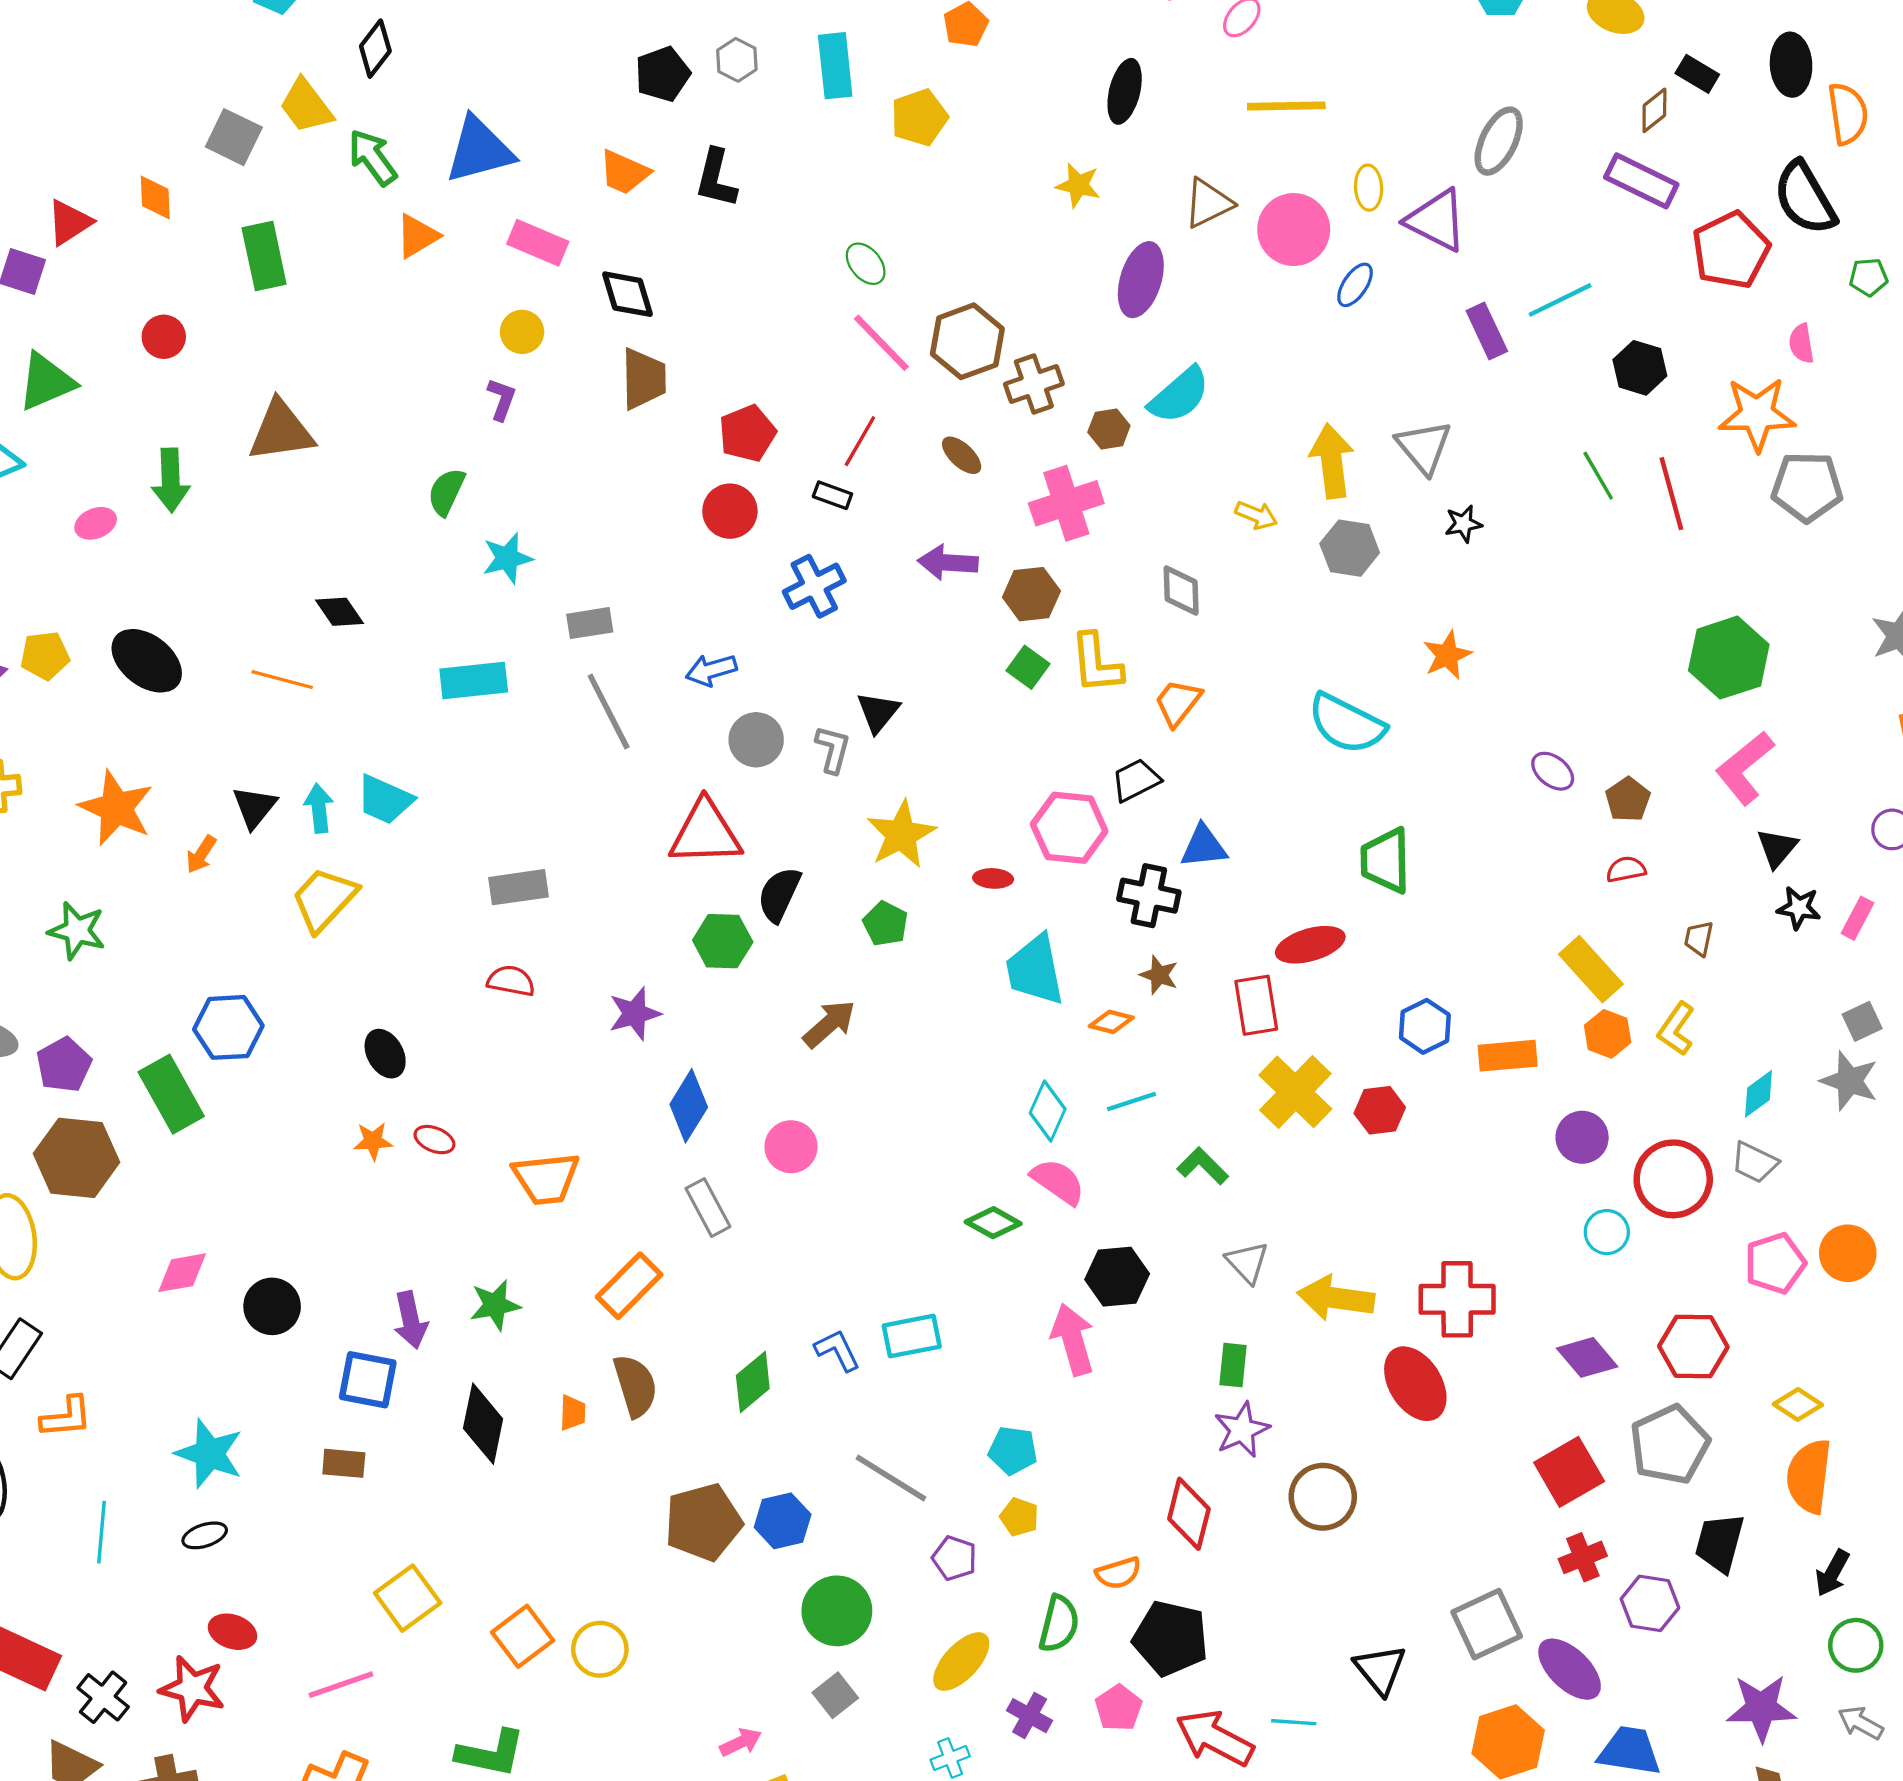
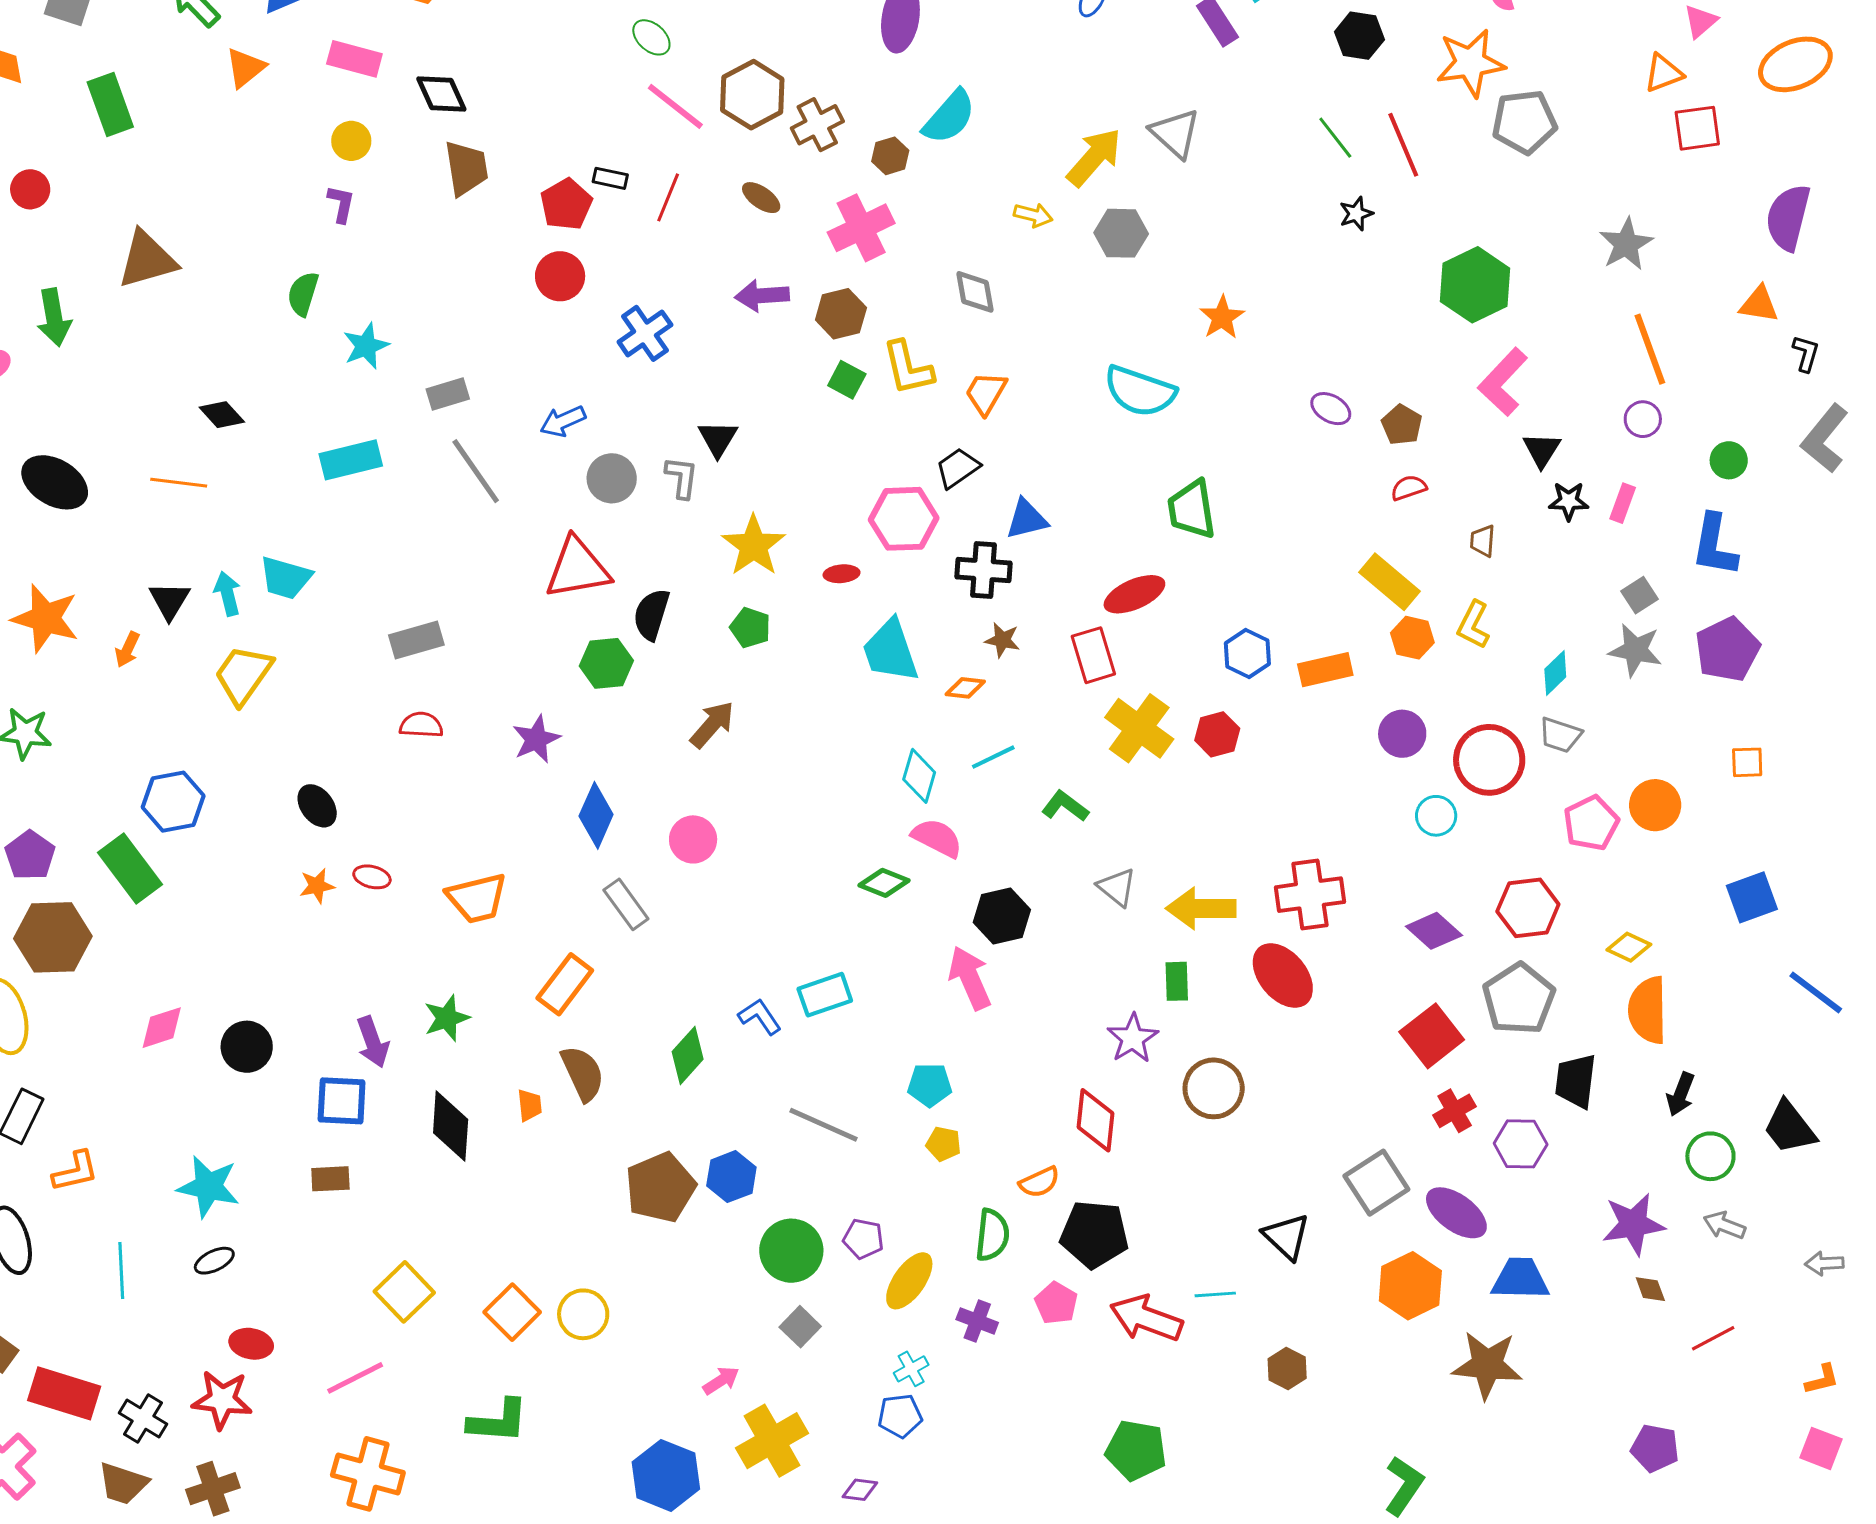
yellow arrow: (1332, 461) -> (1094, 157), turned 56
black rectangle: (832, 495) -> (610, 178), moved
black star: (1463, 524) -> (1356, 214), moved
green rectangle: (1233, 1365) -> (1177, 981), moved
purple pentagon: (954, 1558) -> (863, 1239), moved

